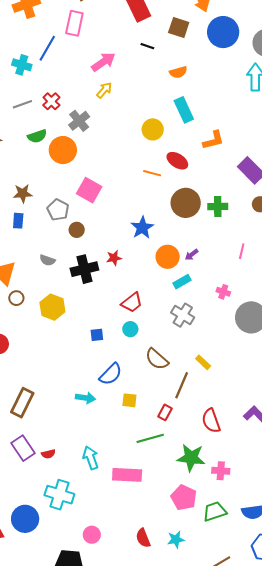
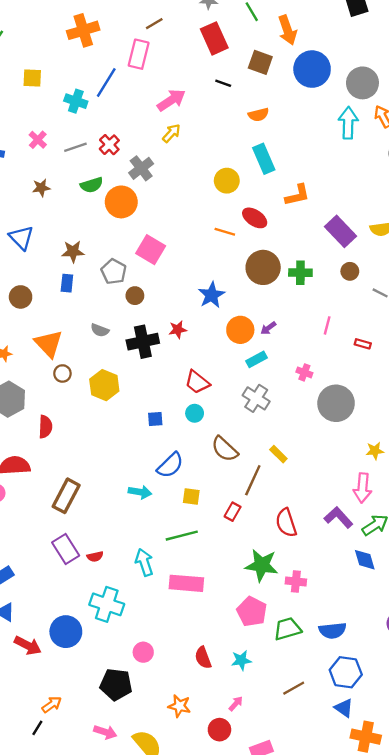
red trapezoid: (132, 303) -> (197, 382), turned 75
green line: (150, 438) -> (182, 536), moved

